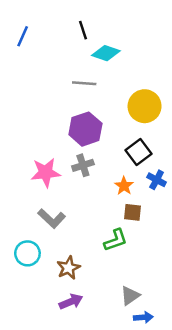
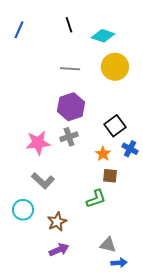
cyan diamond: (106, 53) -> (103, 36), moved
yellow circle: (145, 106) -> (115, 67), moved
gray triangle: (130, 296) -> (108, 245), turned 48

